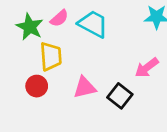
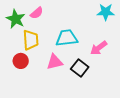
cyan trapezoid: (93, 24) -> (67, 38), moved, turned -35

